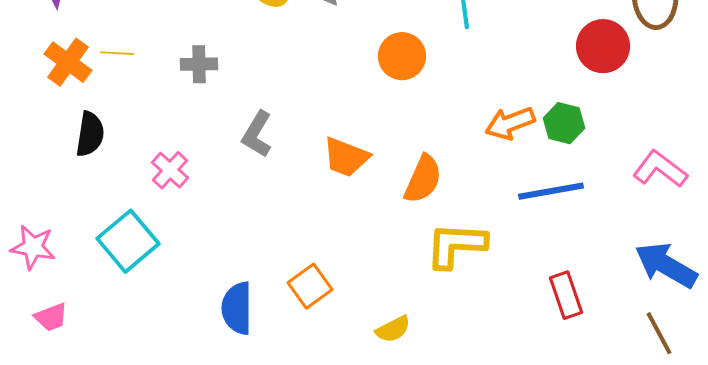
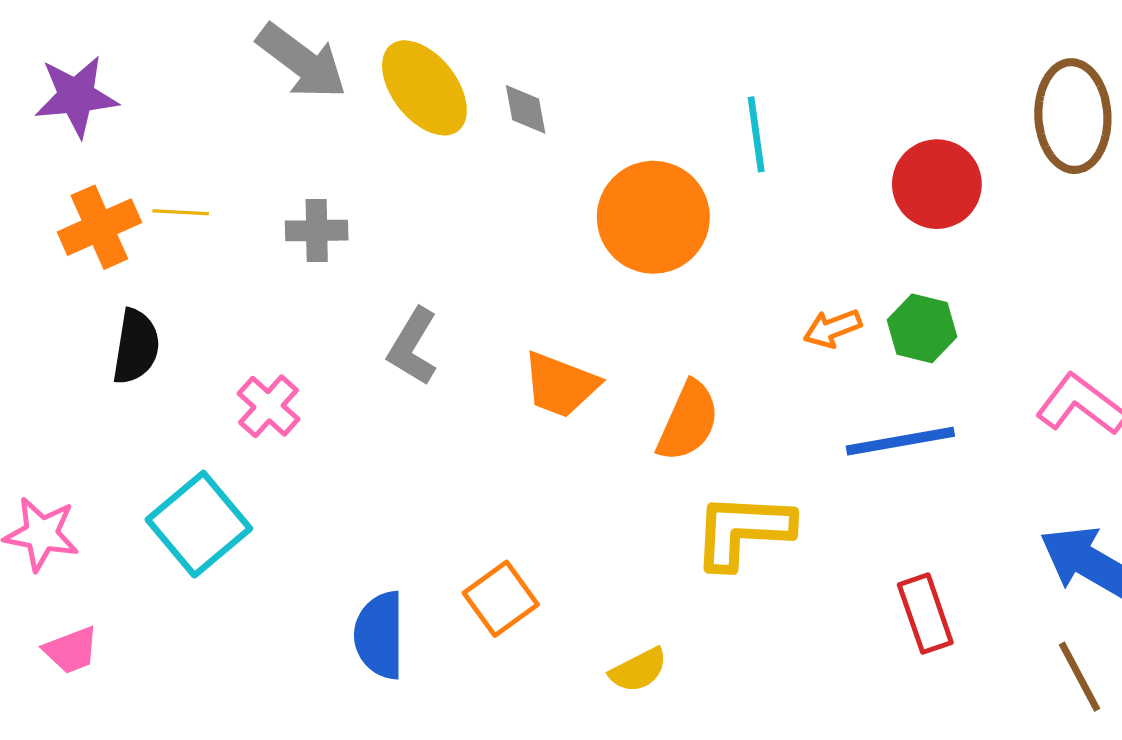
red circle: (603, 46) -> (937, 184), moved
orange circle: (402, 56) -> (653, 217), size x1.4
orange cross: (68, 62) -> (99, 227), turned 30
orange arrow: (510, 123) -> (832, 328), size x0.7

